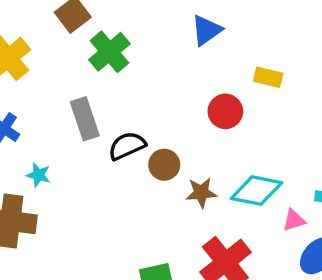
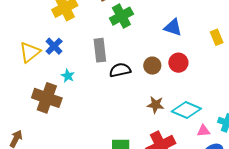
blue triangle: (206, 30) -> (173, 27), moved, turned 42
yellow rectangle: (268, 77) -> (217, 37), moved, turned 42
brown circle: (164, 165) -> (152, 66), moved

